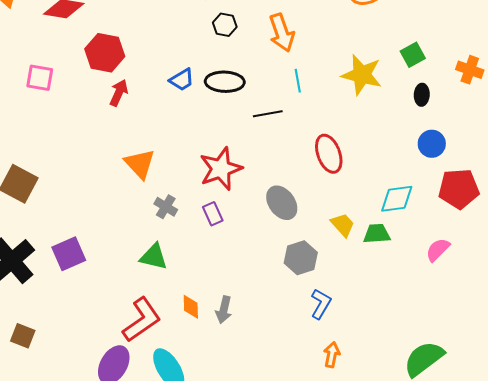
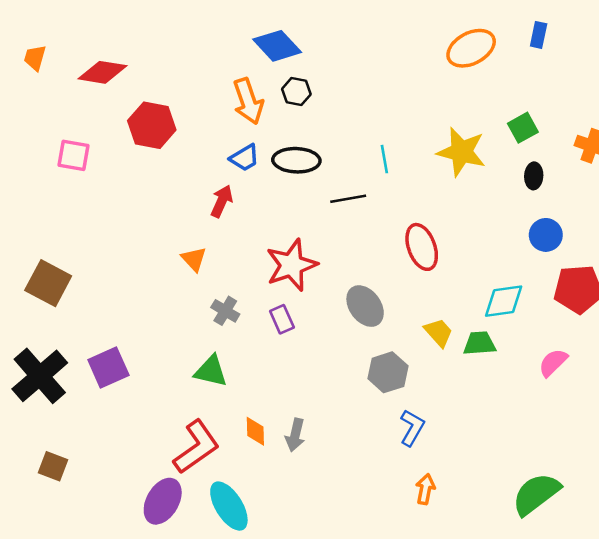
orange arrow: (282, 33) -> (248, 101), moved
red arrow: (119, 93) -> (222, 201), moved
orange triangle: (140, 164) -> (194, 259), size x0.7

